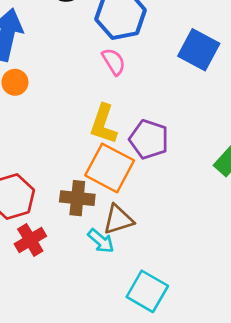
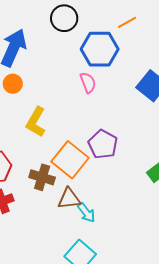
yellow L-shape: (103, 124) -> (36, 122), moved
cyan arrow: (101, 241) -> (86, 213), moved

